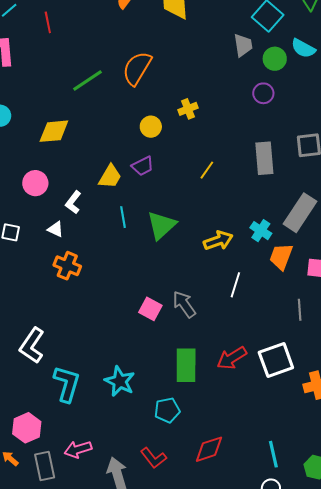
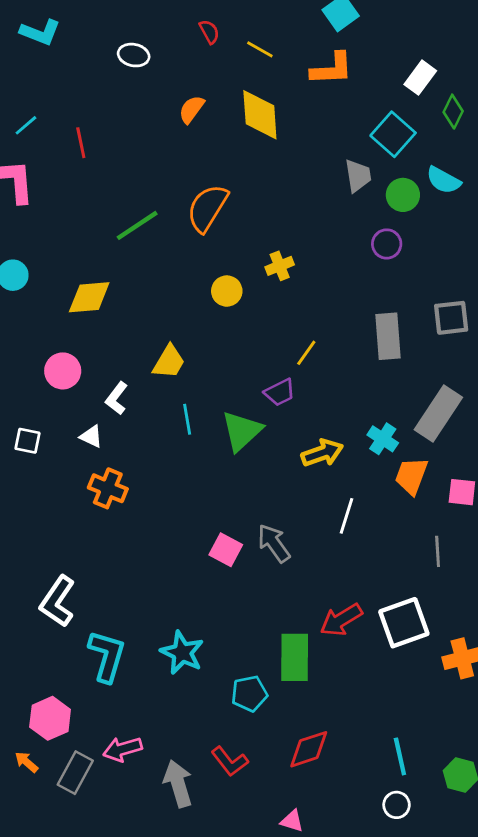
purple trapezoid: (143, 166) -> (280, 392), moved
green rectangle: (186, 365) -> (295, 657), moved
gray rectangle: (45, 466) -> (75, 773), turned 40

